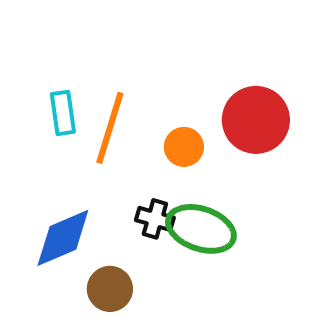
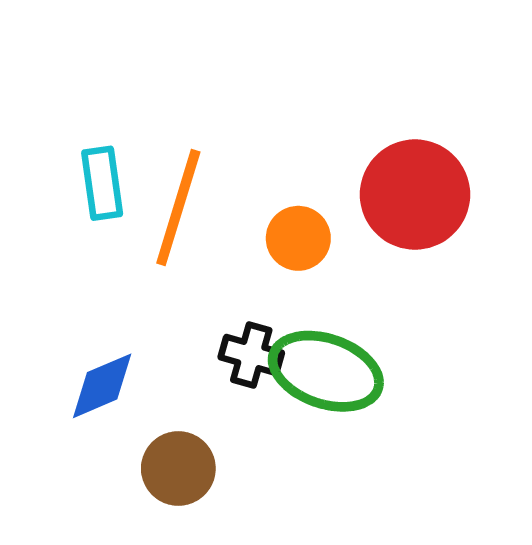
blue diamond: (63, 238) -> (102, 386), size x0.7

